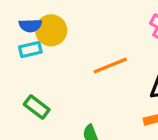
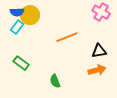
cyan rectangle: (30, 50) -> (17, 27), turned -40

